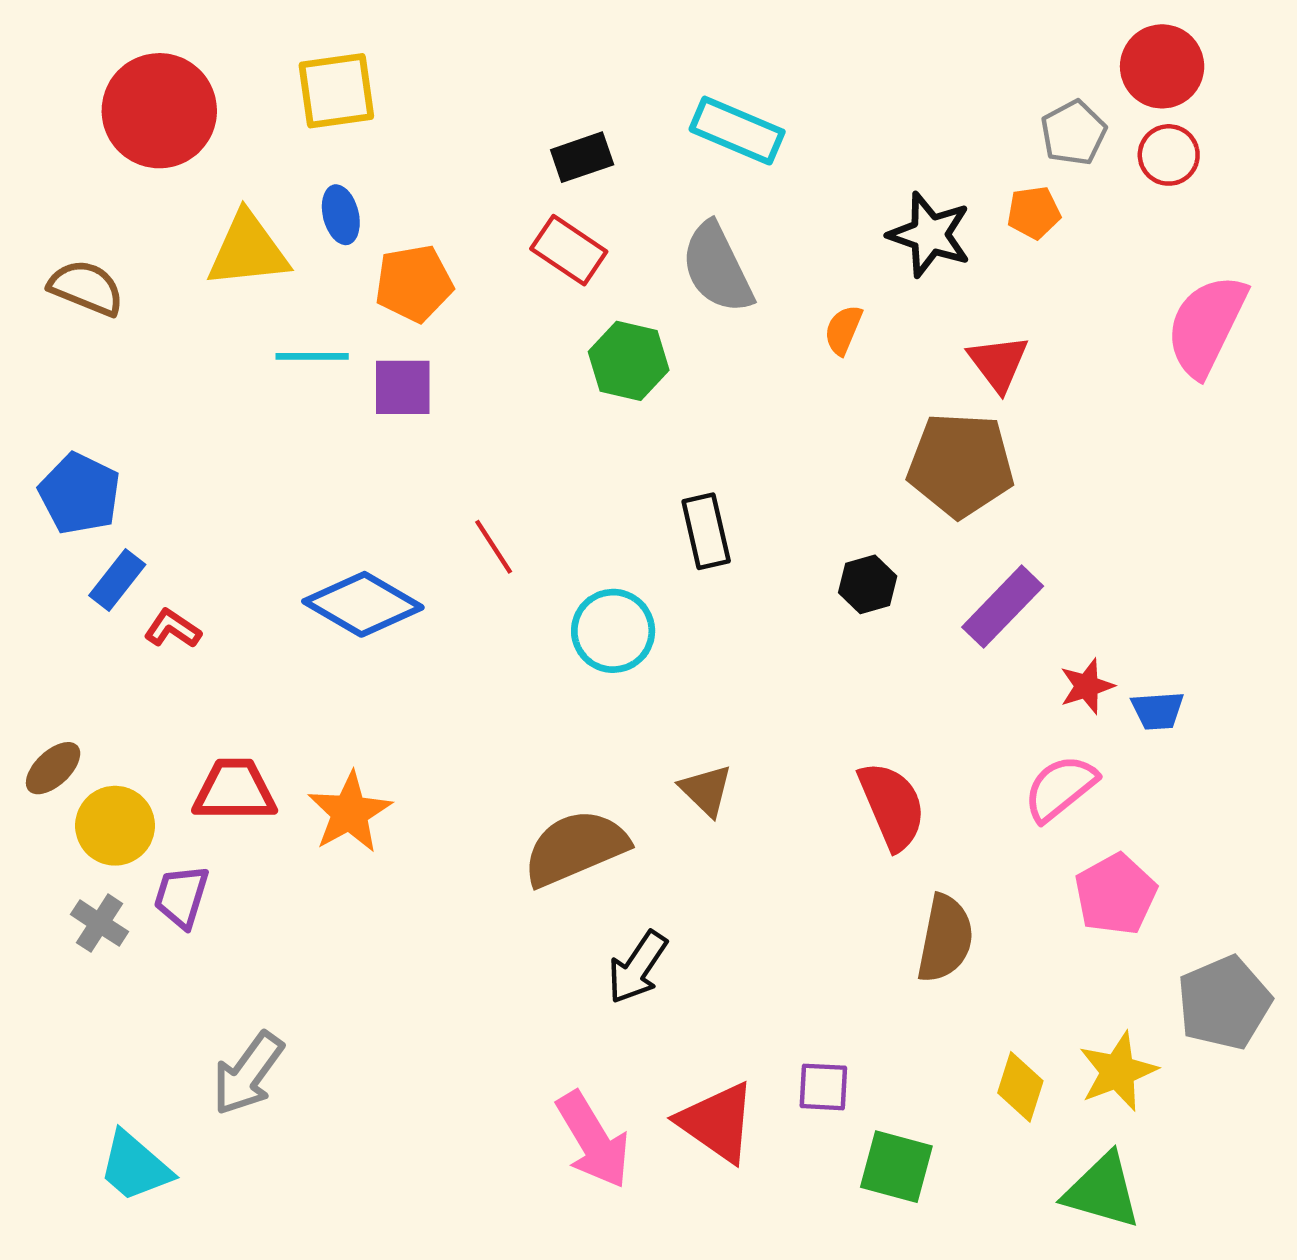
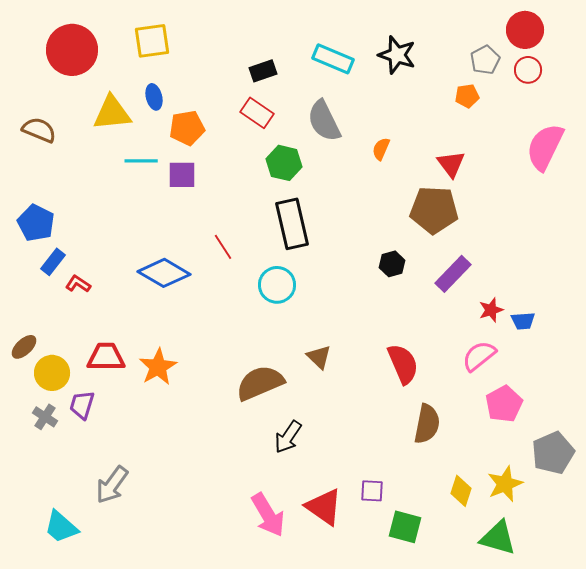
black star: (930, 235) -> (397, 55), moved
black rectangle: (706, 531) -> (292, 224), moved, size x1.5

